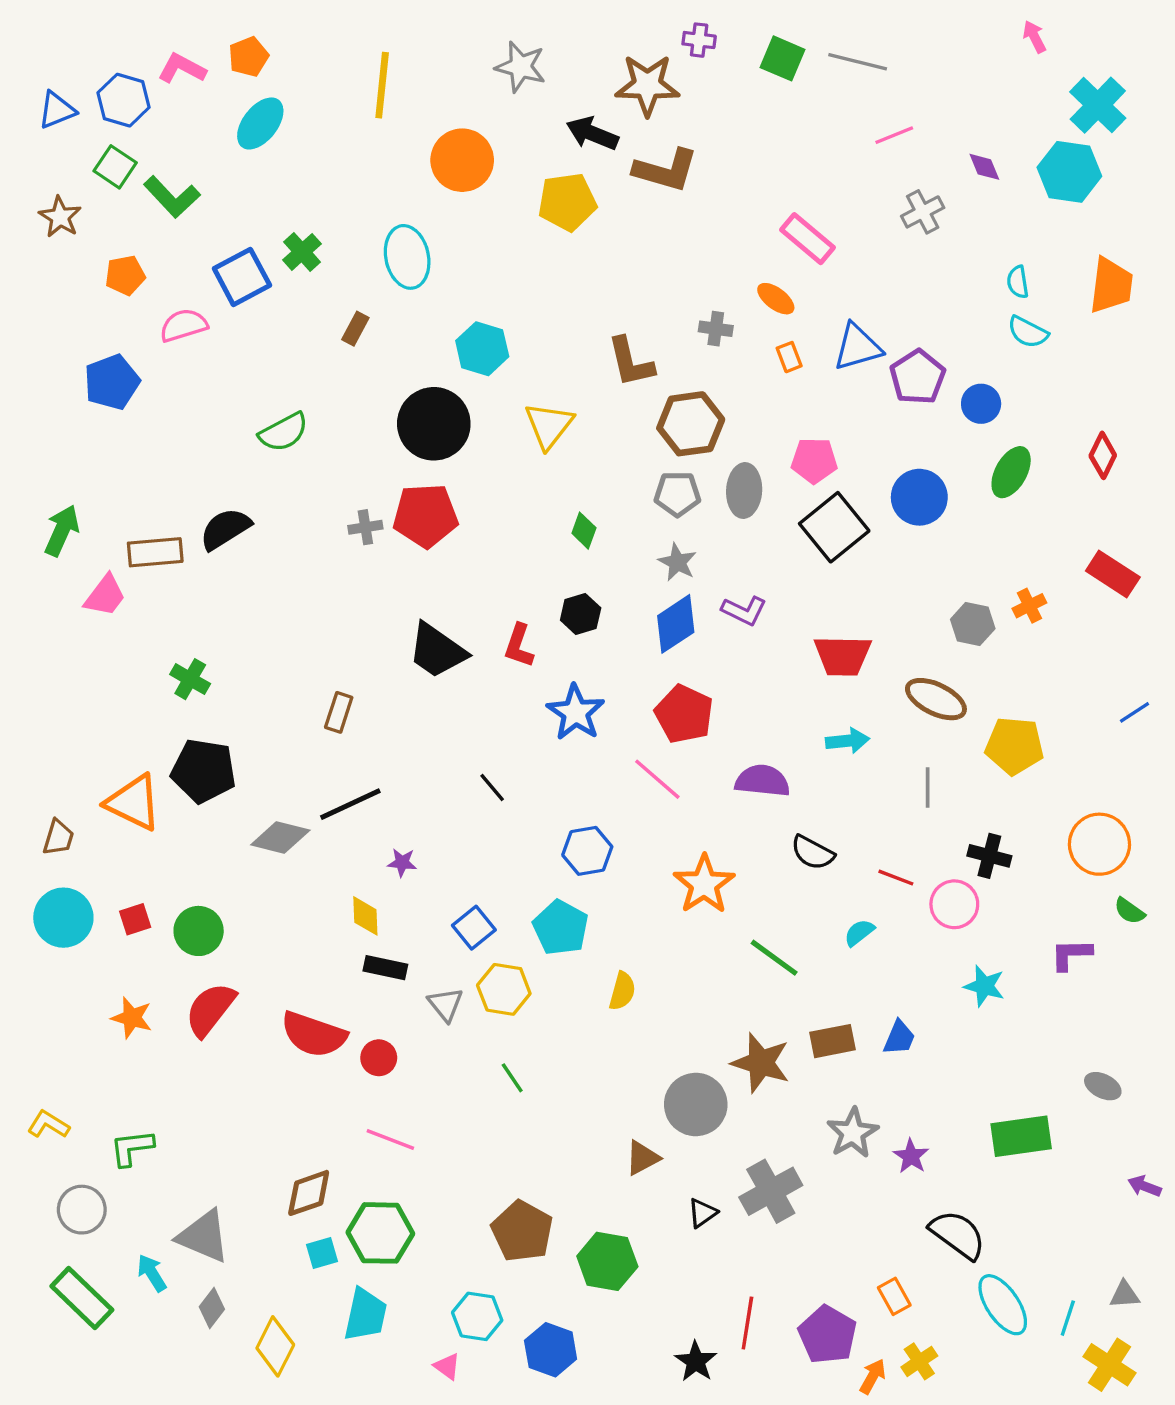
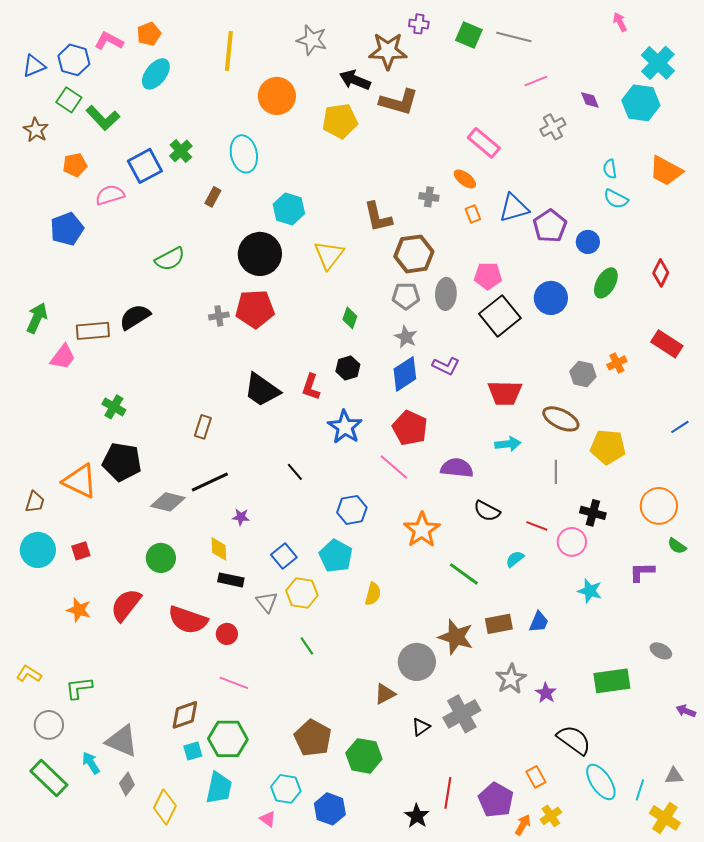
orange trapezoid: (1111, 285) -> (666, 171), turned 111
green circle: (199, 931) -> (161, 558), moved

